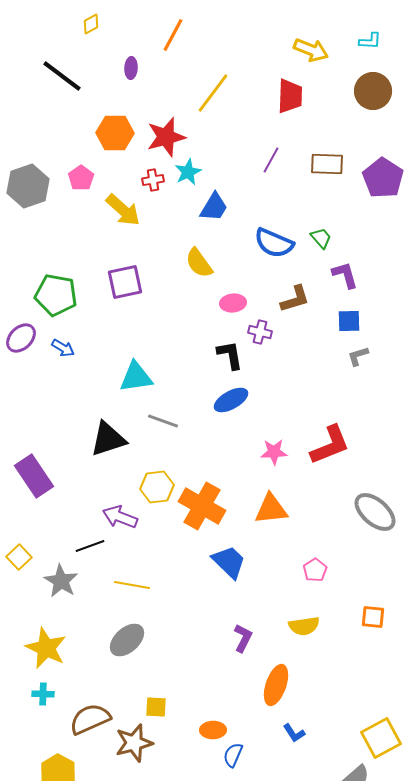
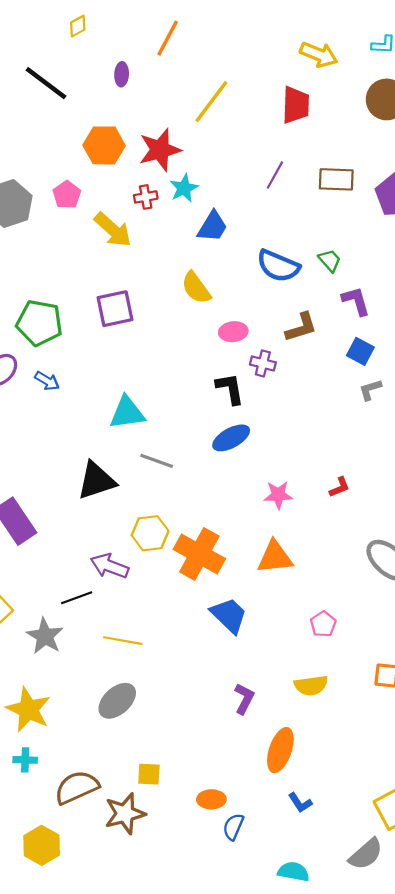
blue square: (349, 321) -> (360, 351), turned 30
red L-shape: (330, 445) -> (340, 487), size x0.5

